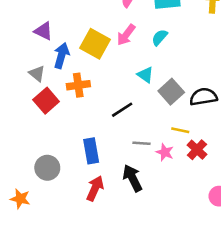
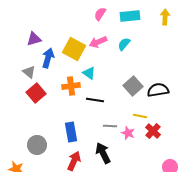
purple triangle: (43, 31) -> (34, 39), turned -42
pink arrow: (126, 35) -> (98, 42), turned 30
cyan triangle: (145, 75) -> (89, 73), moved
orange cross: (78, 85) -> (71, 86), moved
black line: (122, 110) -> (95, 100), turned 42

